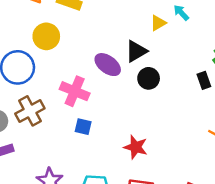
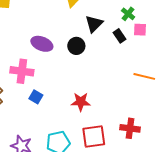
black triangle: (136, 51) -> (94, 24), moved
blue square: (83, 127) -> (36, 97), turned 32

